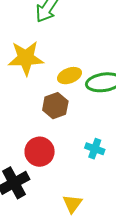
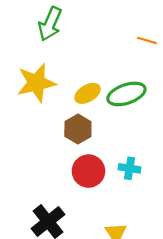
red circle: (40, 152) -> (88, 171), moved

